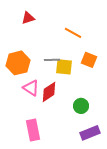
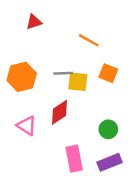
pink triangle: (31, 88) -> (27, 126), moved
green circle: (81, 106) -> (108, 129), moved
pink rectangle: (33, 130) -> (74, 159), moved

